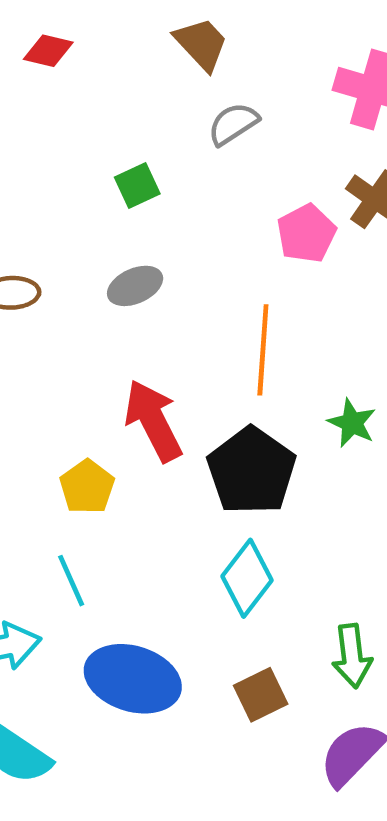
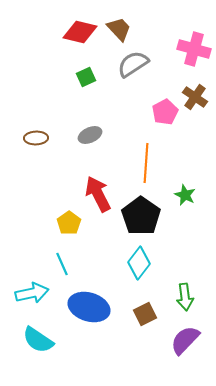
red diamond: (48, 51) -> (80, 32), moved, size x1.6
gray semicircle: (233, 124) -> (133, 64), size x1.4
green square: (137, 185) -> (86, 77), moved

